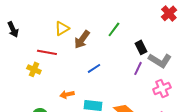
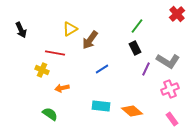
green line: (114, 29) -> (137, 26), moved
black rectangle: (141, 47) -> (135, 48), moved
orange arrow: (67, 94) -> (62, 88), moved

